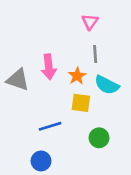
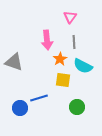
pink arrow: (49, 67) -> (47, 40), moved
blue circle: (41, 161) -> (20, 108), moved

